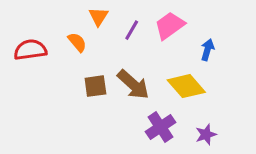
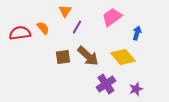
purple line: (132, 30) -> (77, 27), moved
orange semicircle: (77, 42) -> (43, 28), moved

